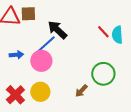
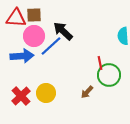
red line: (103, 32) -> (100, 63), moved, turned 32
blue arrow: (16, 55) -> (22, 56), size x1.6
pink circle: (41, 61) -> (34, 36), moved

